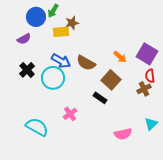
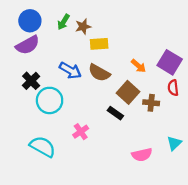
green arrow: (53, 11) -> (63, 22), moved
blue circle: (36, 17) -> (30, 21), moved
yellow rectangle: (61, 32) -> (99, 44), moved
purple semicircle: (24, 39) -> (28, 45), size x1.5
cyan circle: (53, 78) -> (50, 100), moved
brown cross: (144, 89) -> (151, 103), moved, turned 32

